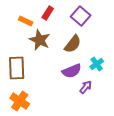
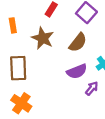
orange rectangle: (26, 21) -> (13, 25), moved, turned 56

